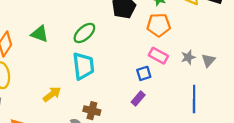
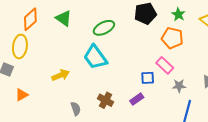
gray star: (188, 57) -> (179, 86), moved
cyan trapezoid: (83, 66) -> (95, 57), turned 136
brown cross: (92, 111) -> (106, 100), moved

